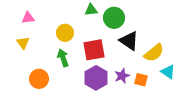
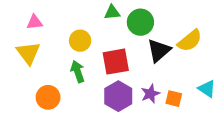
black triangle: (129, 41) -> (159, 51), turned 45
yellow triangle: (23, 43) -> (28, 53), size x1.5
yellow semicircle: (154, 53) -> (190, 41), moved

